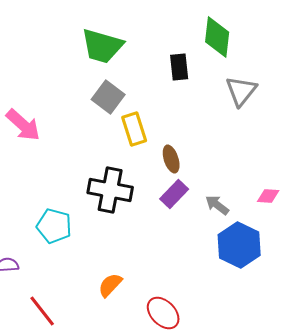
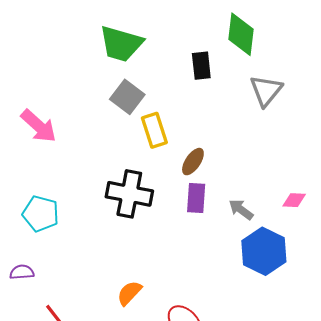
brown ellipse: (171, 159) -> (193, 162), turned 52
purple rectangle: (174, 194) -> (196, 198), turned -40
cyan pentagon: (54, 226) -> (41, 214), moved

